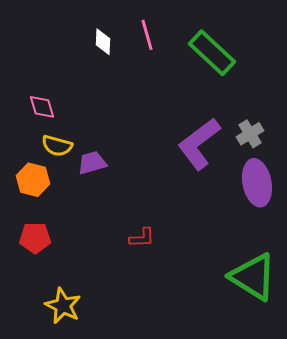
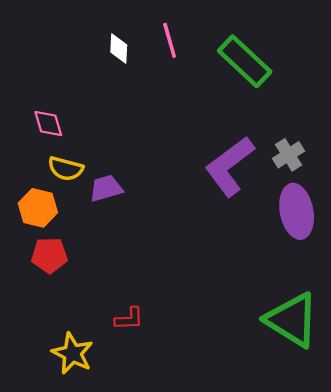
red pentagon: (35, 238) -> (49, 255), moved
red L-shape: (142, 238) -> (129, 319), moved

